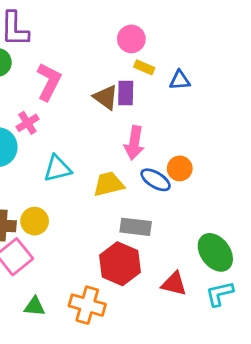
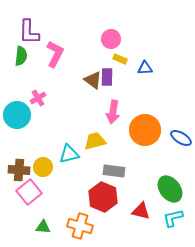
pink L-shape: (49, 82) -> (55, 54), moved
cyan triangle: (57, 168) -> (69, 154), moved
orange circle: (180, 168) -> (145, 130), size x1.8
blue ellipse: (156, 180) -> (181, 138), moved

